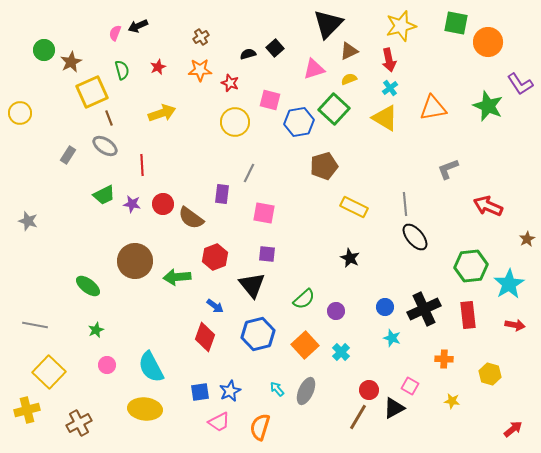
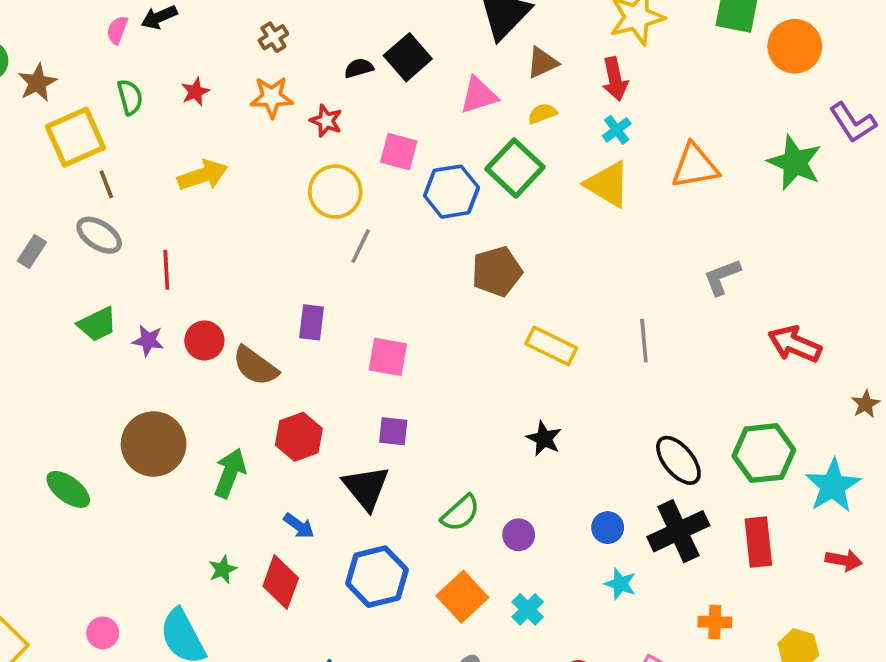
black square: (275, 48) -> (408, 57), size x1.4
gray line: (249, 173) -> (361, 246), moved
black ellipse: (415, 237) -> (678, 460), moved
green arrow: (177, 277) -> (230, 473), turned 116
green star: (96, 330) -> (223, 569), moved

